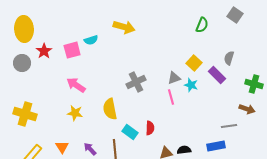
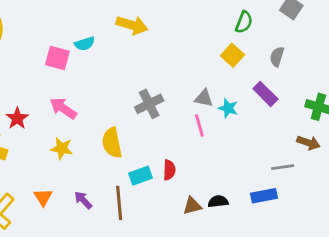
pink square: (72, 50) -> (57, 58), turned 30
red star: (44, 51) -> (17, 118), moved
gray semicircle: (229, 58) -> (277, 57), moved
yellow square: (194, 63) -> (232, 55), moved
gray triangle: (174, 78) -> (204, 98), turned 32
cyan rectangle: (130, 132) -> (141, 176), turned -56

